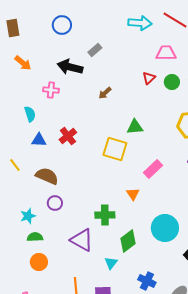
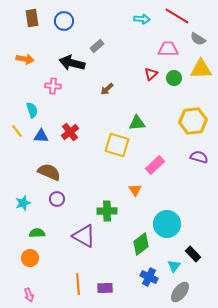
cyan arrow: (140, 23) -> (142, 19), size x0.7
brown rectangle: (13, 28) -> (32, 18), moved
orange arrow: (23, 63) -> (25, 59), turned -30
yellow line: (15, 165) -> (17, 131), moved
cyan star: (28, 216) -> (23, 203), moved
green diamond: (128, 241) -> (141, 244), moved
orange circle: (39, 262) -> (30, 258), moved
cyan triangle: (111, 263) -> (174, 266), moved

